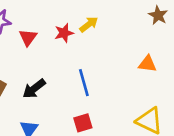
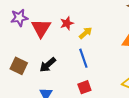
yellow arrow: (89, 24) -> (86, 33), moved
red triangle: (28, 37) -> (41, 28), size x1.5

